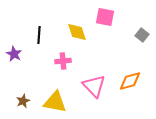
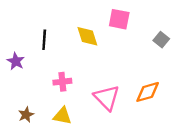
pink cross: (63, 61) -> (62, 82), moved
yellow triangle: (55, 102) -> (62, 116), size x0.7

